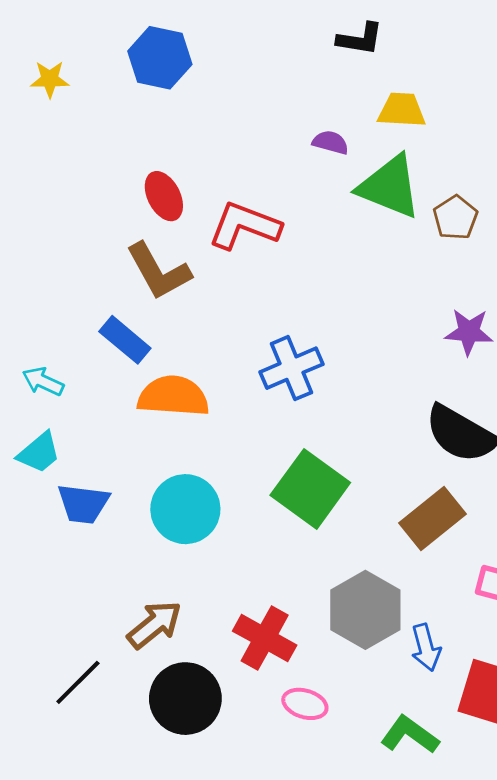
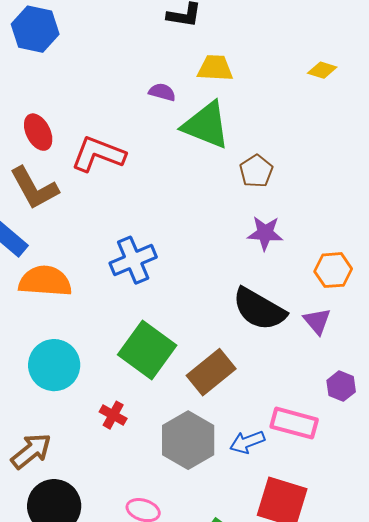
brown pentagon: (455, 218) -> (256, 171), moved
brown rectangle: (433, 519) -> (211, 372), moved
red cross: (265, 638) -> (113, 415), moved, size x0.6
blue arrow: (426, 647) -> (247, 442), moved, turned 84

